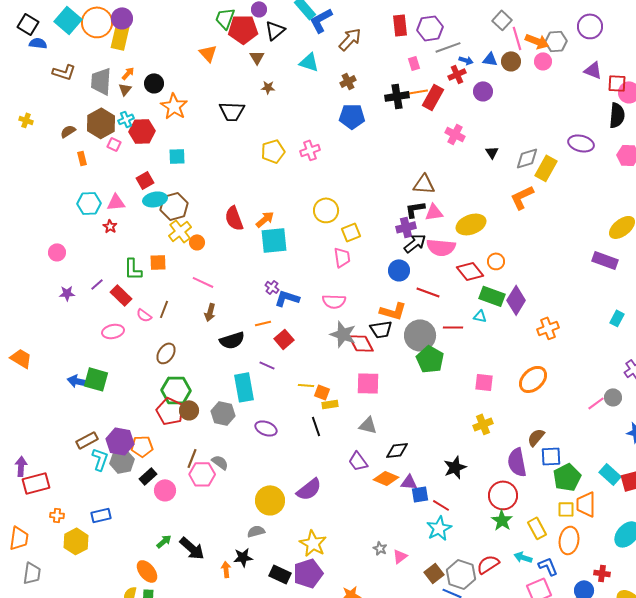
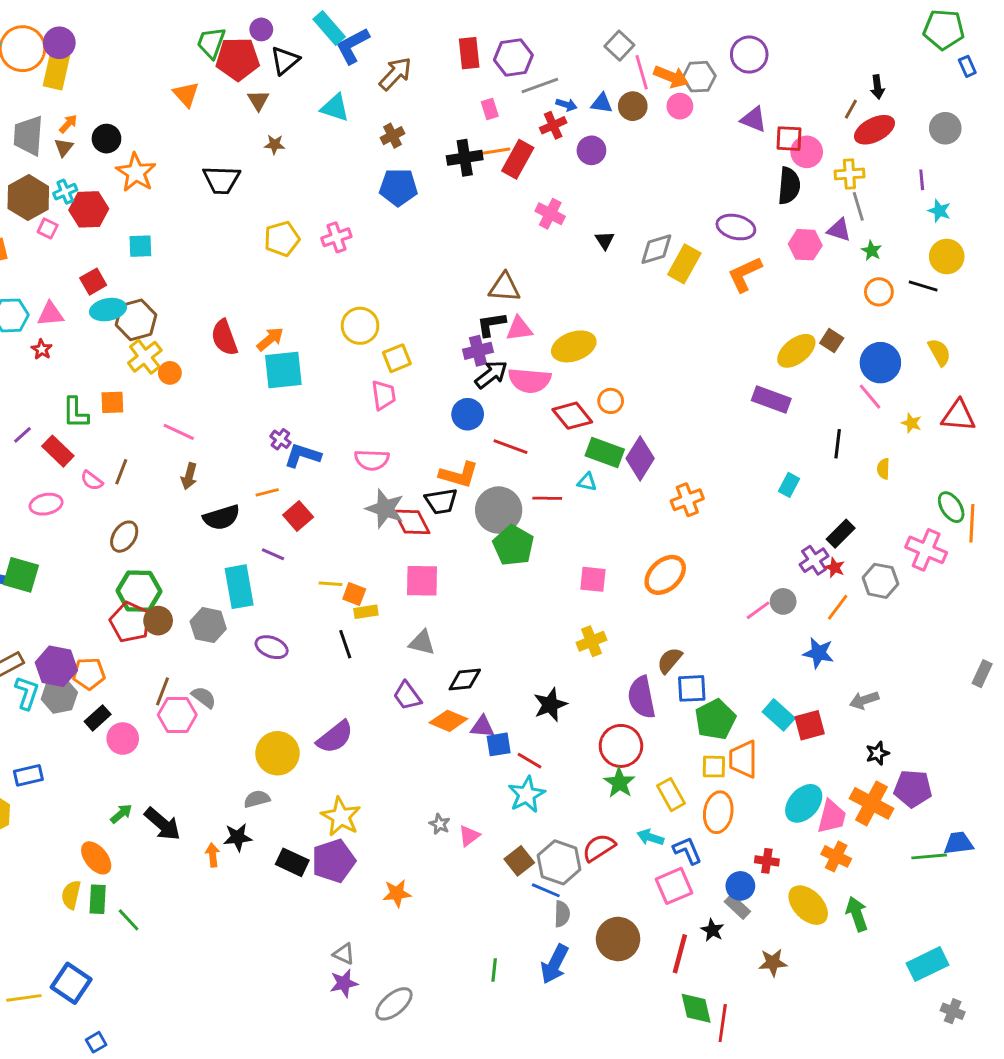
orange L-shape: (522, 197) -> (745, 274), moved

